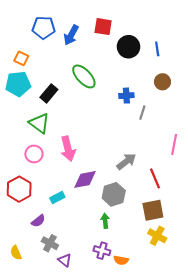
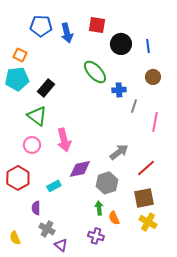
blue arrow: (71, 35) -> (67, 33), turned -42
green ellipse: (84, 76) -> (95, 72), moved
pink line: (174, 144) -> (155, 122), moved
red line: (155, 178) -> (146, 168), turned 72
purple semicircle: (38, 221) -> (36, 208), turned 128
orange semicircle: (121, 260) -> (114, 218), moved, turned 56

